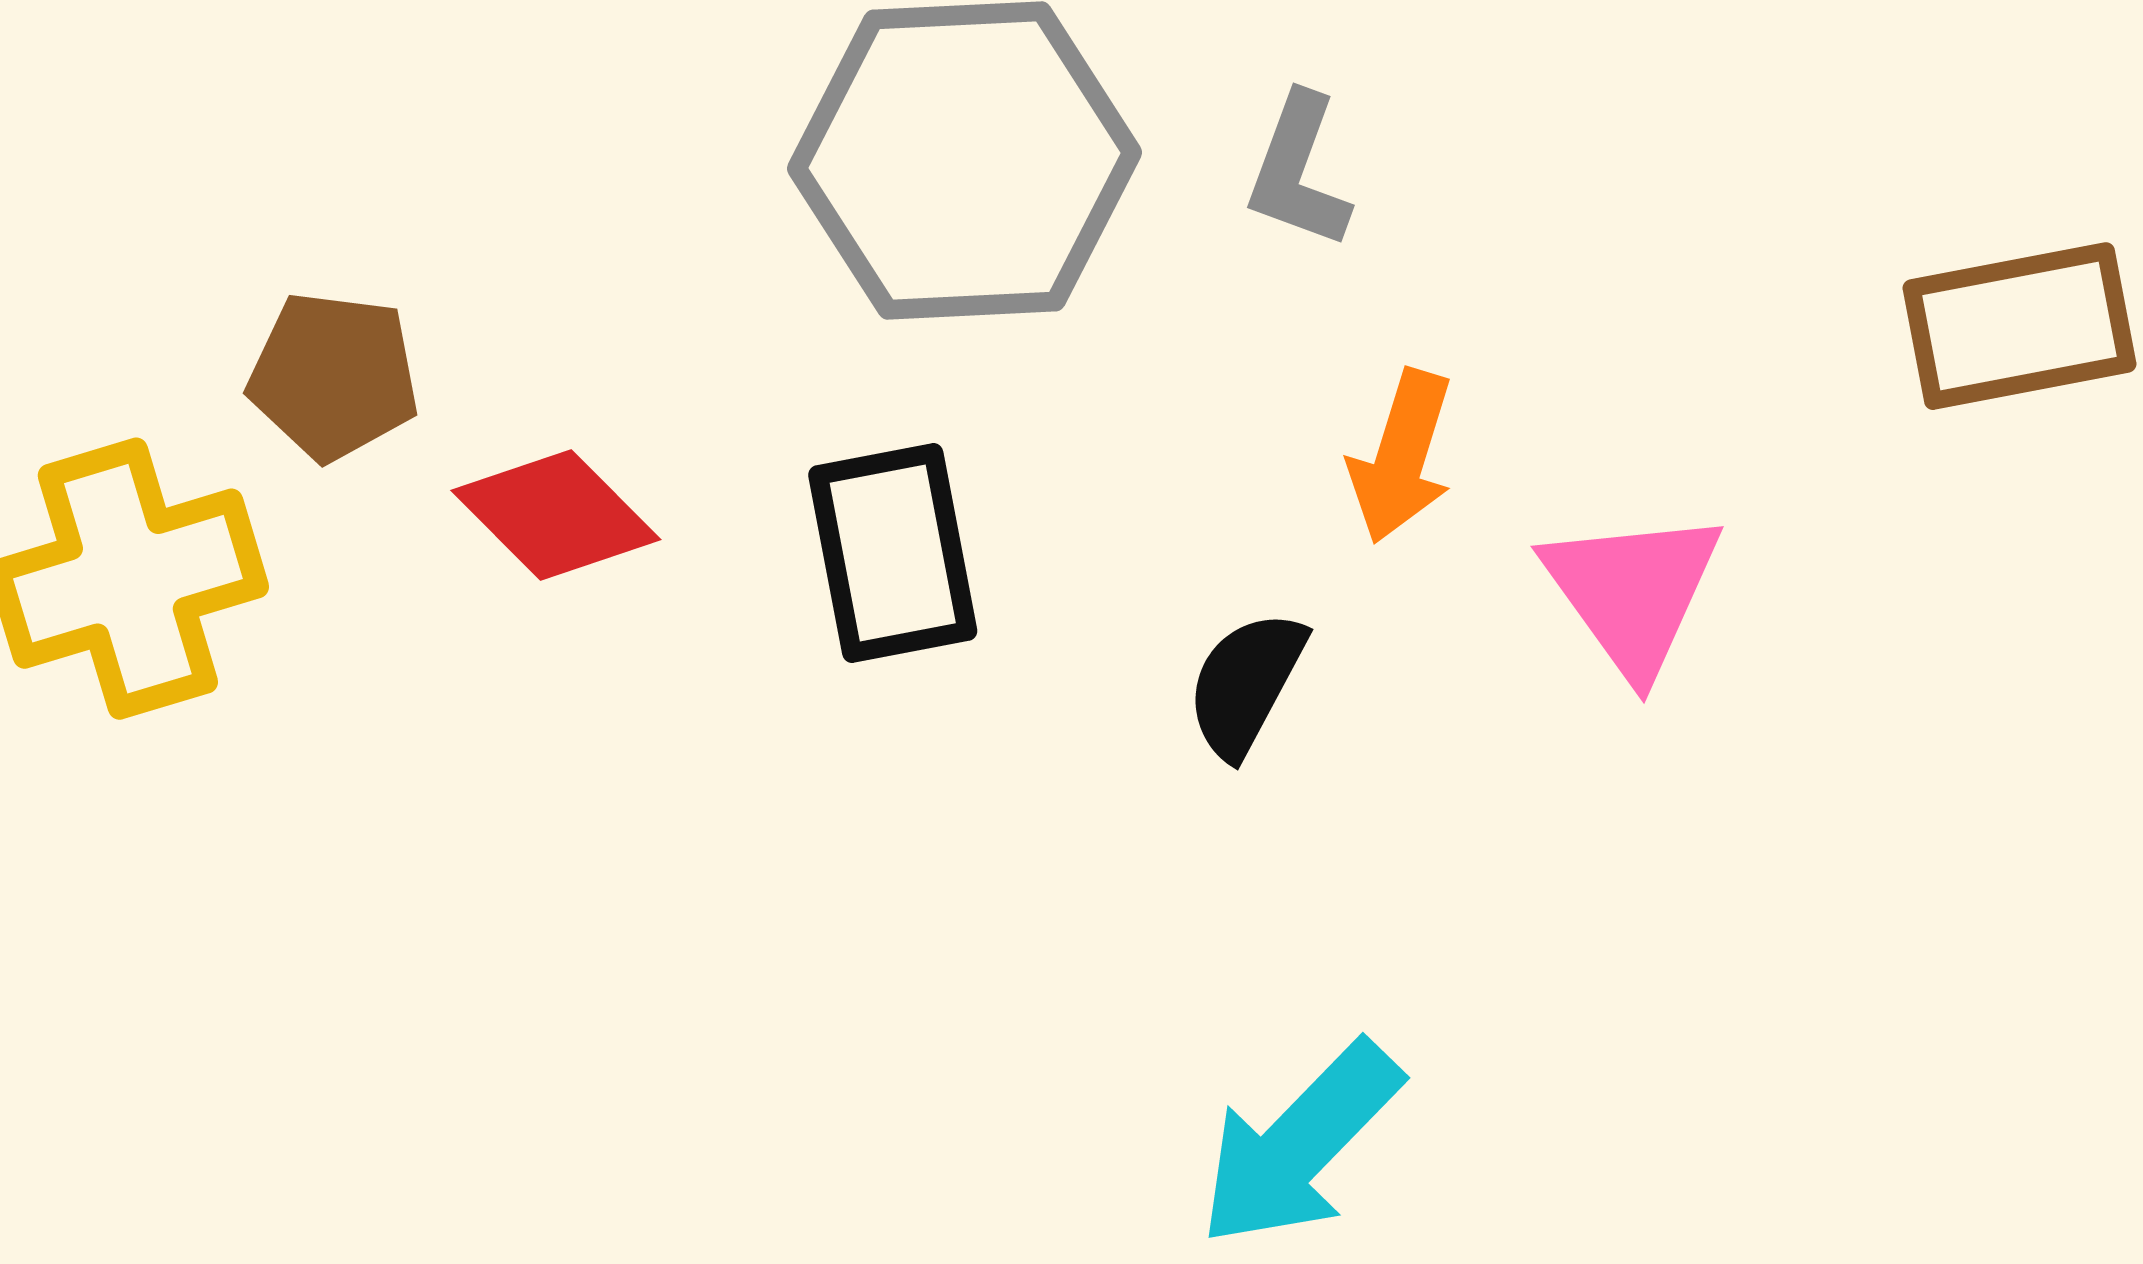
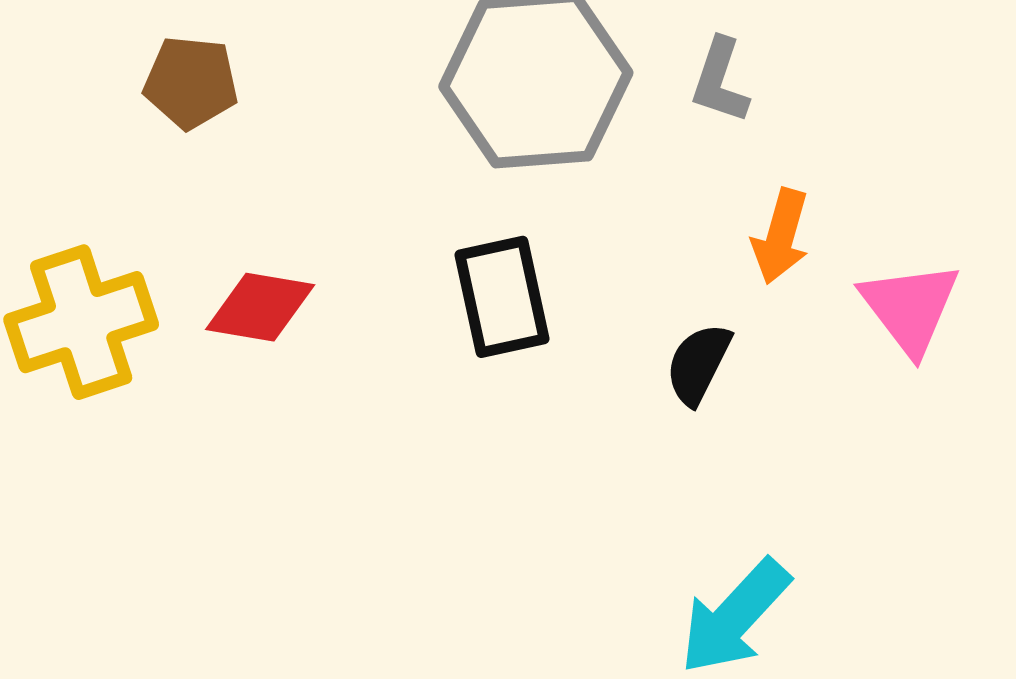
brown pentagon: (334, 376) -> (191, 82), moved
red diamond: (556, 515) -> (260, 307), moved, turned -34

